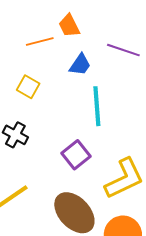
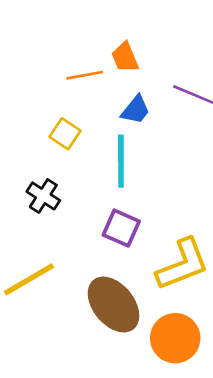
cyan line: (97, 106) -> (121, 161), moved
purple square: (76, 155) -> (121, 228), turned -32

